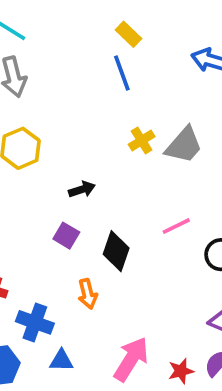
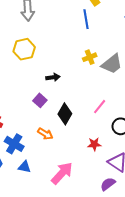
pink line: (176, 226) -> (100, 107), turned -35
orange arrow: (88, 294) -> (45, 134), turned -56
red star: (181, 371) -> (94, 144), moved

